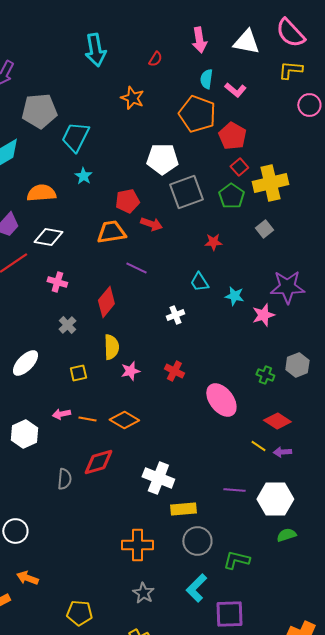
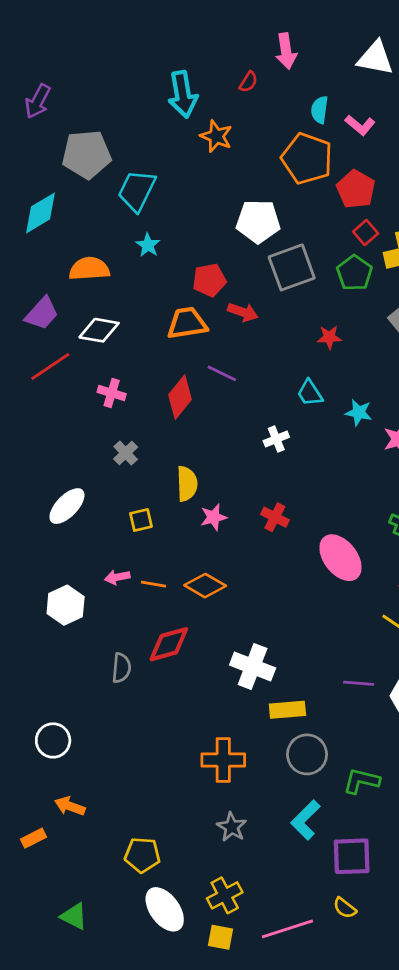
pink arrow: (199, 40) -> (286, 51), moved
cyan arrow: (95, 50) -> (183, 94), moved
red diamond: (106, 302) -> (180, 397), moved

